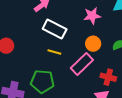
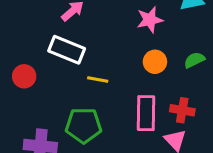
white rectangle: (55, 29) -> (67, 50), moved
pink rectangle: (82, 64) -> (146, 113), moved, turned -40

